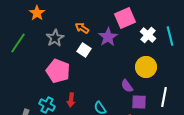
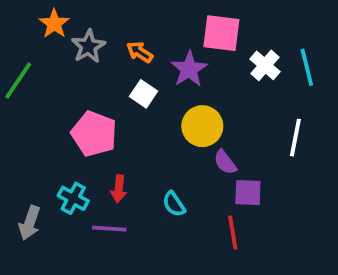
pink square: (125, 18) -> (221, 33), turned 30
gray star: (55, 38) -> (88, 46), moved
yellow circle: (146, 67) -> (202, 126), moved
white line: (164, 97) -> (295, 138), moved

